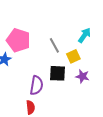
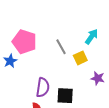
black square: (57, 73) -> (65, 96), moved
purple star: (82, 76) -> (98, 78), moved

